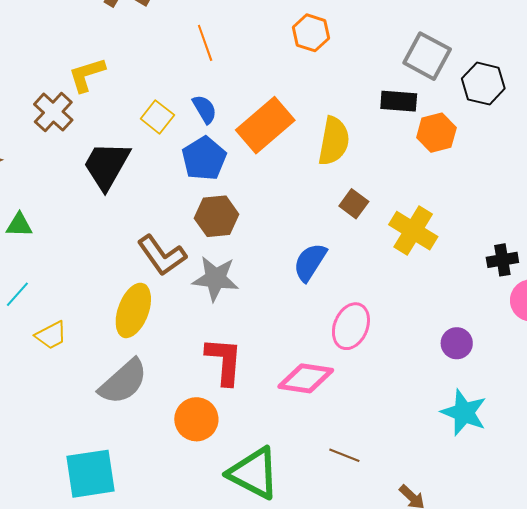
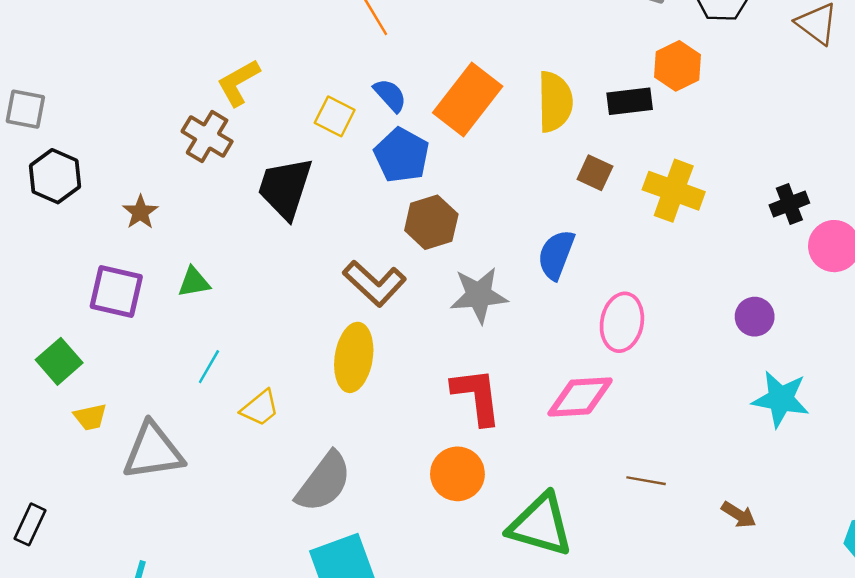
black rectangle: (399, 101) -> (630, 101), moved
gray star: (215, 279) -> (479, 295), moved
gray semicircle: (123, 382) -> (324, 482), moved

